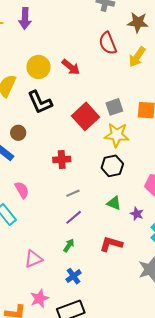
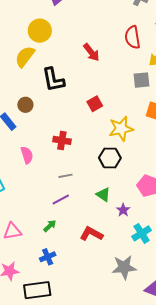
yellow circle: (38, 67) -> (40, 31), moved
gray square: (114, 107) -> (142, 80), moved
red square: (85, 116) -> (95, 104), size x0.6
yellow star: (117, 135) -> (121, 129), turned -30
pink semicircle: (22, 190) -> (27, 155), moved

